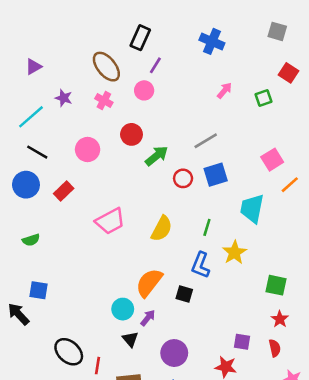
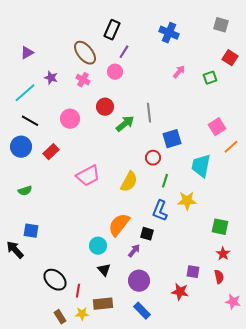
gray line: (206, 141) -> (149, 113), moved, turned -66
red circle: (183, 178) -> (153, 158), moved
yellow star: (235, 253) -> (187, 201), turned 30
purple arrow: (148, 318) -> (134, 251), moved

